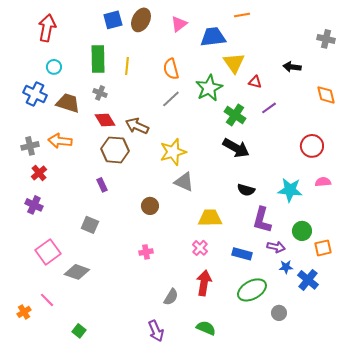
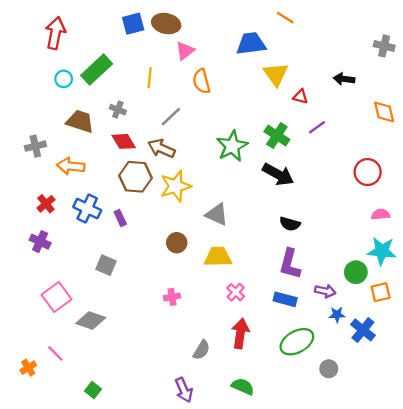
orange line: (242, 15) -> (285, 18), turned 42
brown ellipse: (141, 20) -> (166, 24), turned 75
pink triangle: (179, 24) -> (185, 51), moved
green rectangle: (98, 59) -> (97, 70), moved, turned 48
green star: (209, 88) -> (232, 146), moved
blue cross: (35, 94) -> (87, 209), moved
gray line: (171, 99) -> (171, 117), moved
gray cross: (30, 146) -> (35, 146), moved
yellow star: (173, 152) -> (176, 186), moved
cyan star: (290, 190) -> (382, 251), moved
yellow trapezoid: (210, 218) -> (218, 257), moved
purple L-shape: (262, 220) -> (290, 264), moved

